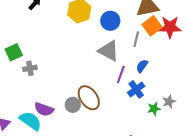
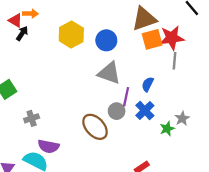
orange square: (152, 26) -> (152, 39), turned 30
gray line: (136, 39) -> (174, 61), moved
gray cross: (30, 68) -> (32, 118), moved
gray circle: (73, 105) -> (117, 111), moved

